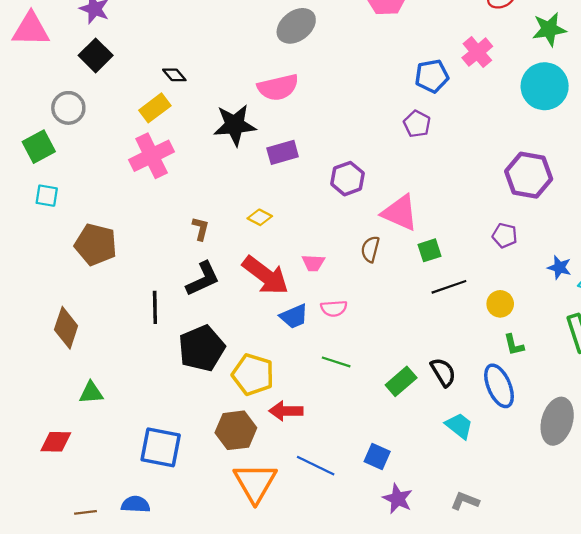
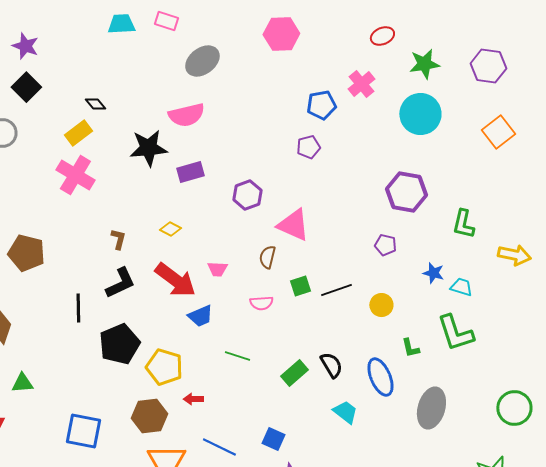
purple pentagon: (417, 124) -> (308, 147), turned 30
pink cross: (152, 156) -> (75, 175), turned -33
green square: (430, 250) -> (300, 286), moved
pink semicircle: (334, 308) -> (261, 303), moved
green L-shape: (514, 345) -> (410, 348), moved
red arrow: (286, 411) -> (193, 399), size x0.7

